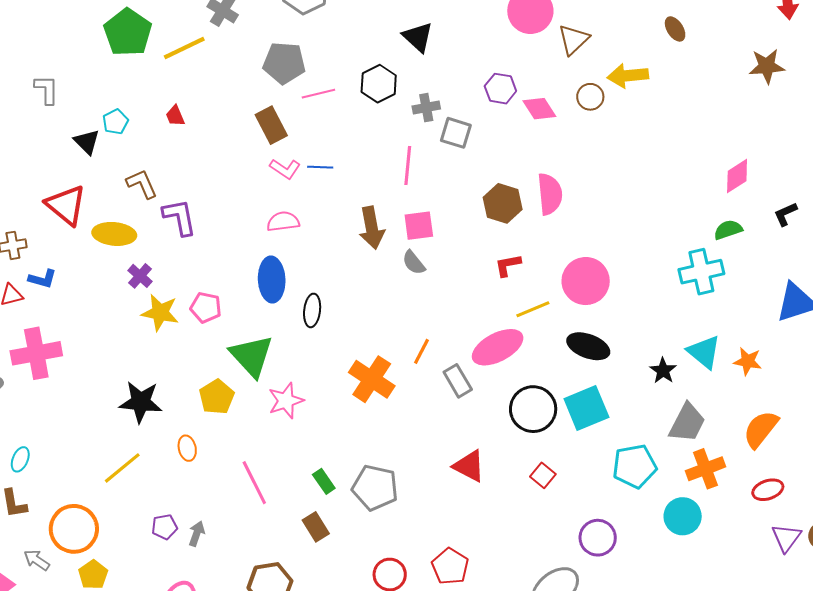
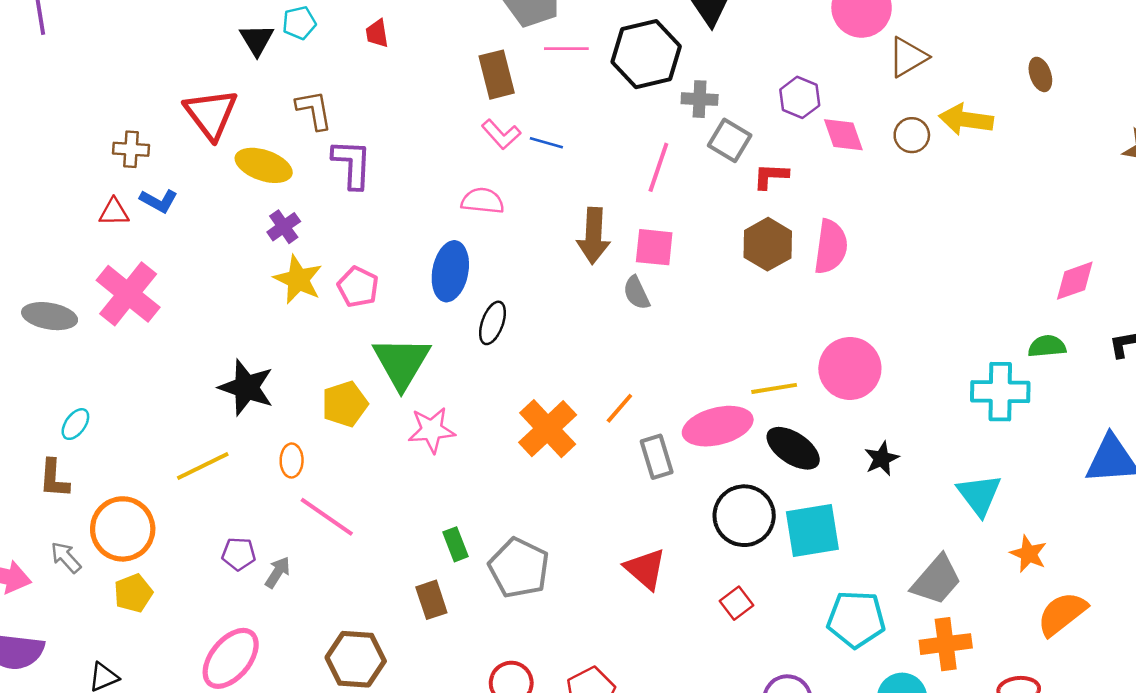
black hexagon: (379, 84) -> (646, 54), size x1.4
red L-shape: (508, 265) -> (771, 176), moved
black ellipse: (588, 346) -> (793, 448), moved
pink cross: (36, 353) -> (128, 294), turned 36
orange star: (748, 361) -> (1029, 554), moved
black star: (663, 371) -> (882, 459), moved
orange semicircle: (761, 429) -> (1062, 614), moved
pink line: (254, 483) -> (327, 517), moved, turned -42

